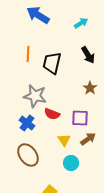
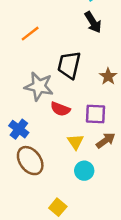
orange line: (28, 54) -> (30, 34), turned 49
black arrow: (88, 55) -> (93, 22), moved
black trapezoid: (52, 63) -> (69, 65), moved
blue cross: (27, 123) -> (19, 129), moved

